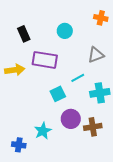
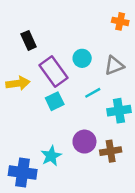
cyan circle: (65, 31) -> (82, 58), moved
purple rectangle: (45, 60) -> (54, 71), turned 45
cyan square: (58, 94) -> (55, 101), moved
blue cross: (19, 145) -> (23, 173), size x1.6

